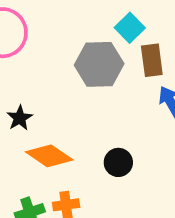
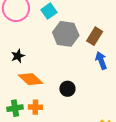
cyan square: (130, 28) -> (49, 11), moved
brown rectangle: (152, 60) -> (95, 36), turned 30

